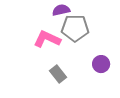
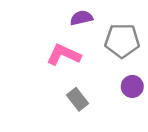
gray pentagon: (75, 28) -> (122, 41), moved

